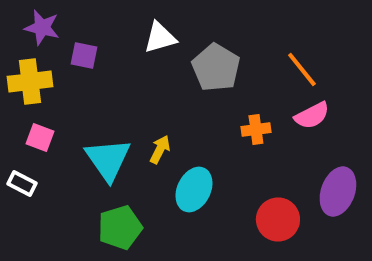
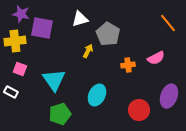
purple square: (84, 56) -> (42, 28), size x1.6
orange line: (302, 70) -> (168, 23), moved
yellow arrow: (160, 149) -> (88, 51), moved

